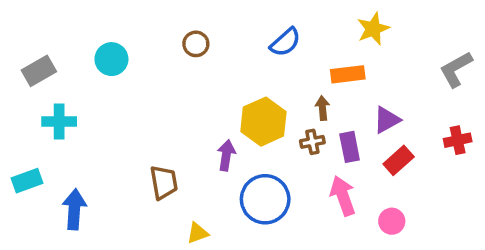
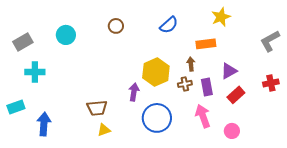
brown trapezoid: (164, 182) -> (97, 108), turned 95
yellow triangle: (198, 233) -> (104, 130), moved

